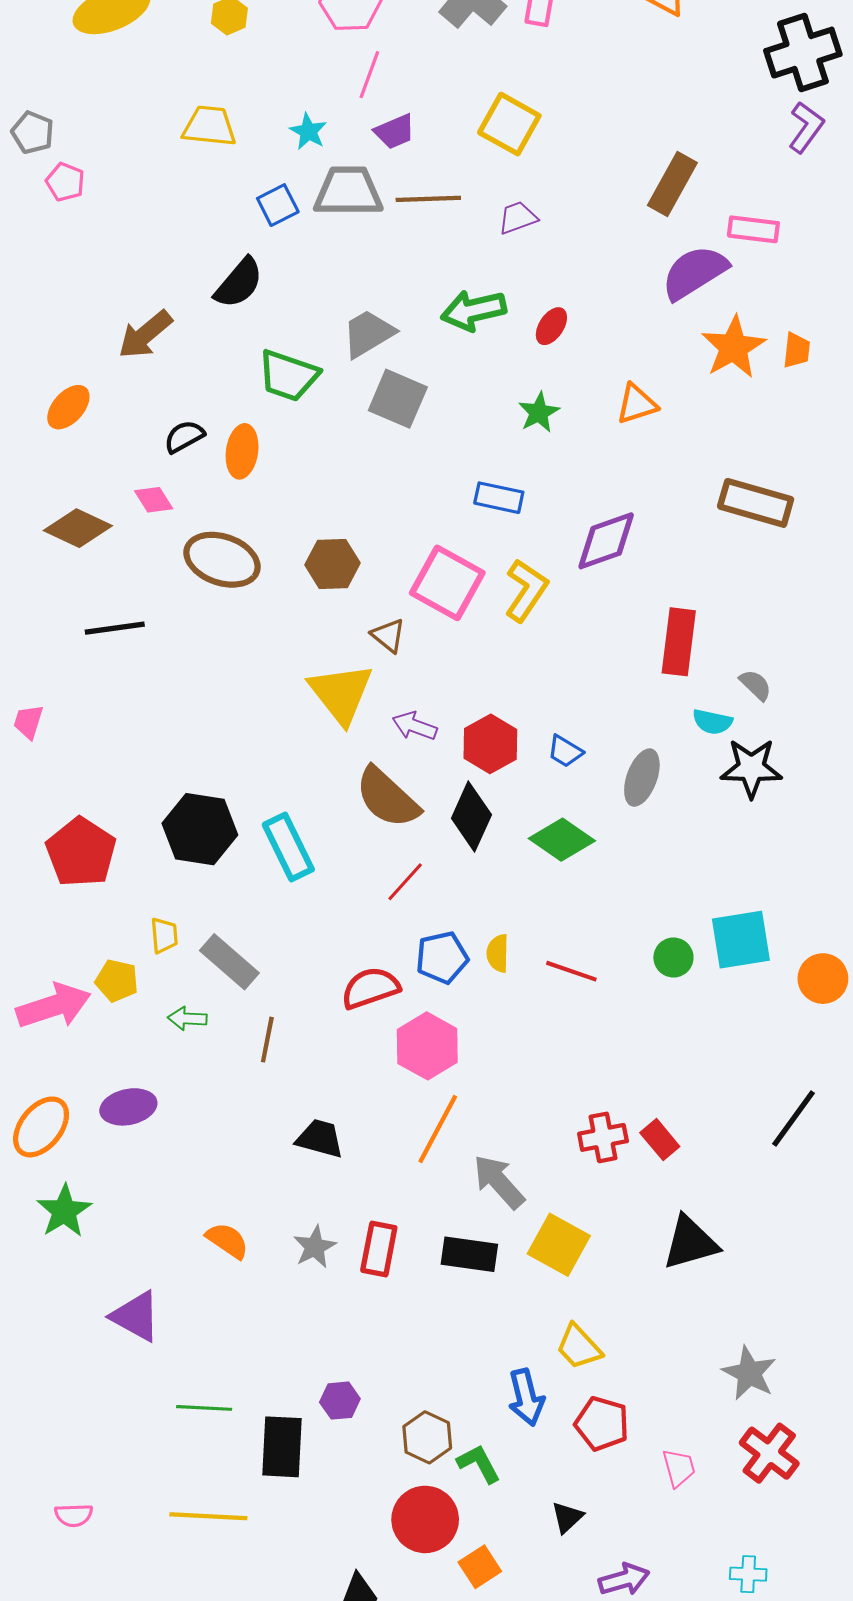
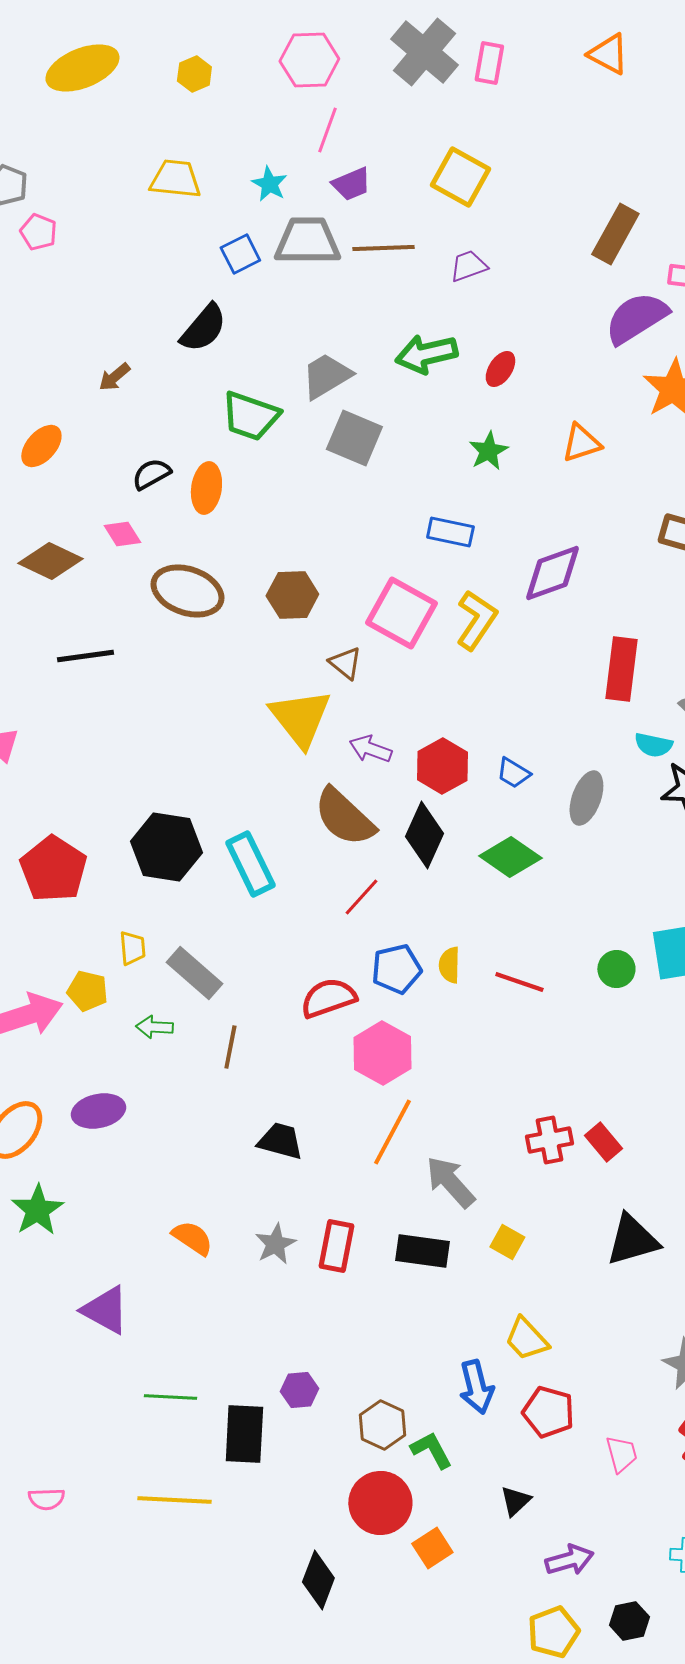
brown arrow: (145, 335) -> (114, 377), size x0.6
yellow square: (559, 1245) -> (507, 1242), size x0.6

